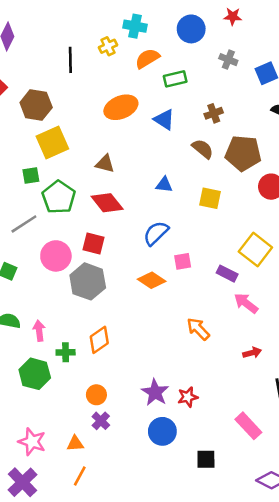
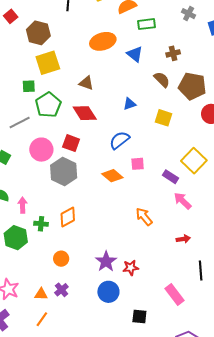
blue triangle: (164, 185) -> (130, 104), turned -32
purple cross: (101, 421) -> (61, 290), moved

